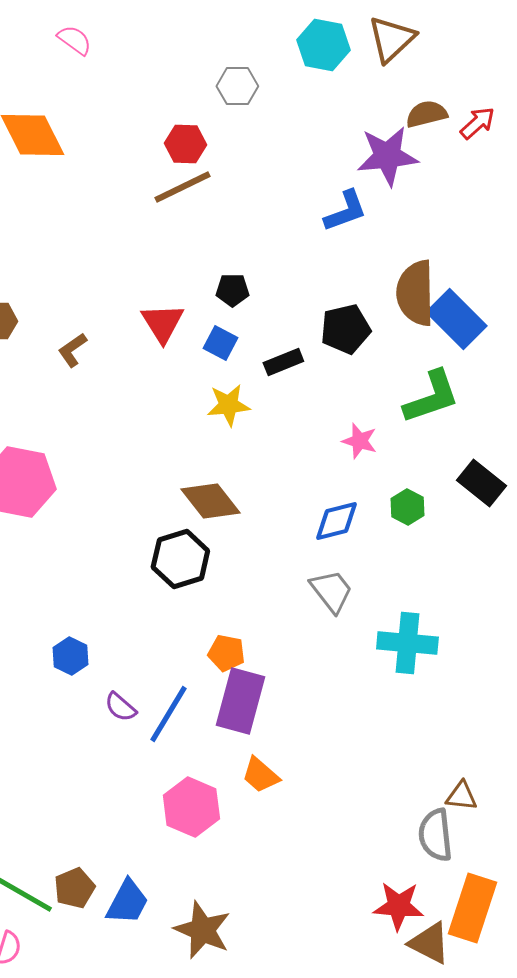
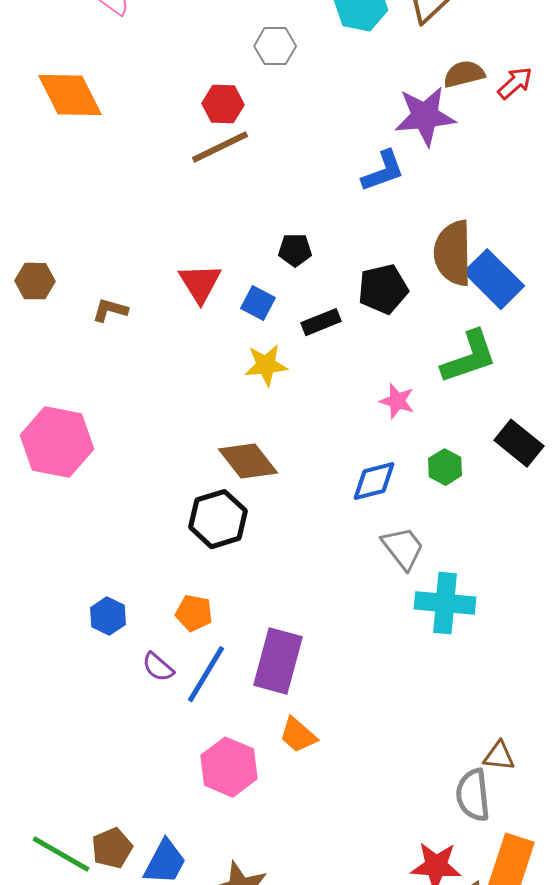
black pentagon: (232, 290) -> (295, 250), moved
brown L-shape: (72, 350) -> (110, 310), turned 51
gray trapezoid: (331, 591) -> (403, 548), moved
orange pentagon: (226, 653) -> (194, 613), moved

